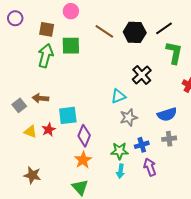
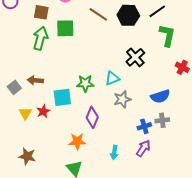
yellow triangle: (30, 132) -> (25, 113), turned 40
purple diamond: (84, 136) -> (92, 117), moved
blue cross: (142, 145) -> (144, 126), moved
green star: (119, 151) -> (85, 83), moved
orange star: (83, 160) -> (77, 141), turned 30
purple arrow: (150, 167) -> (143, 148), turned 54

